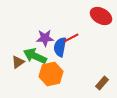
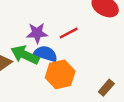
blue semicircle: (60, 47) -> (46, 54), moved, turned 96
orange hexagon: (51, 74) -> (60, 74), moved

